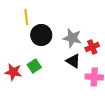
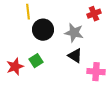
red cross: (92, 47) -> (94, 14), moved
red star: (13, 72) -> (15, 67), turned -30

